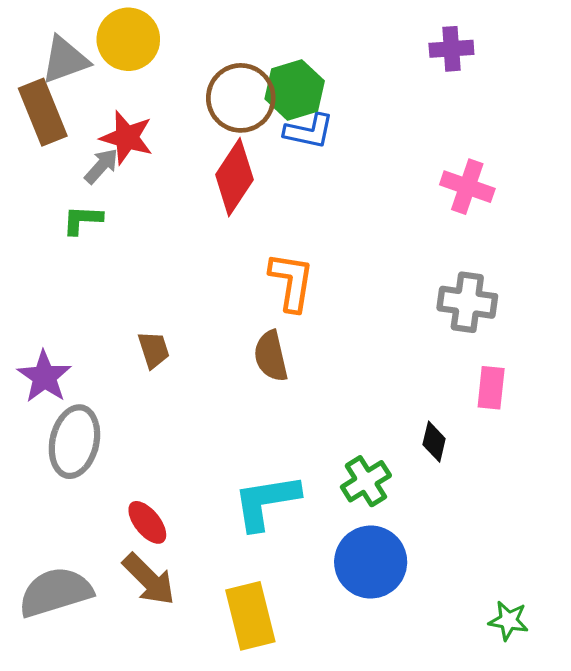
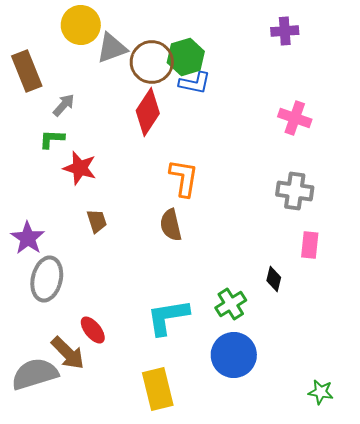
gray triangle: (65, 60) -> (112, 48), moved
red star: (127, 138) -> (80, 168), moved
brown arrow: (149, 579) -> (68, 353), moved

